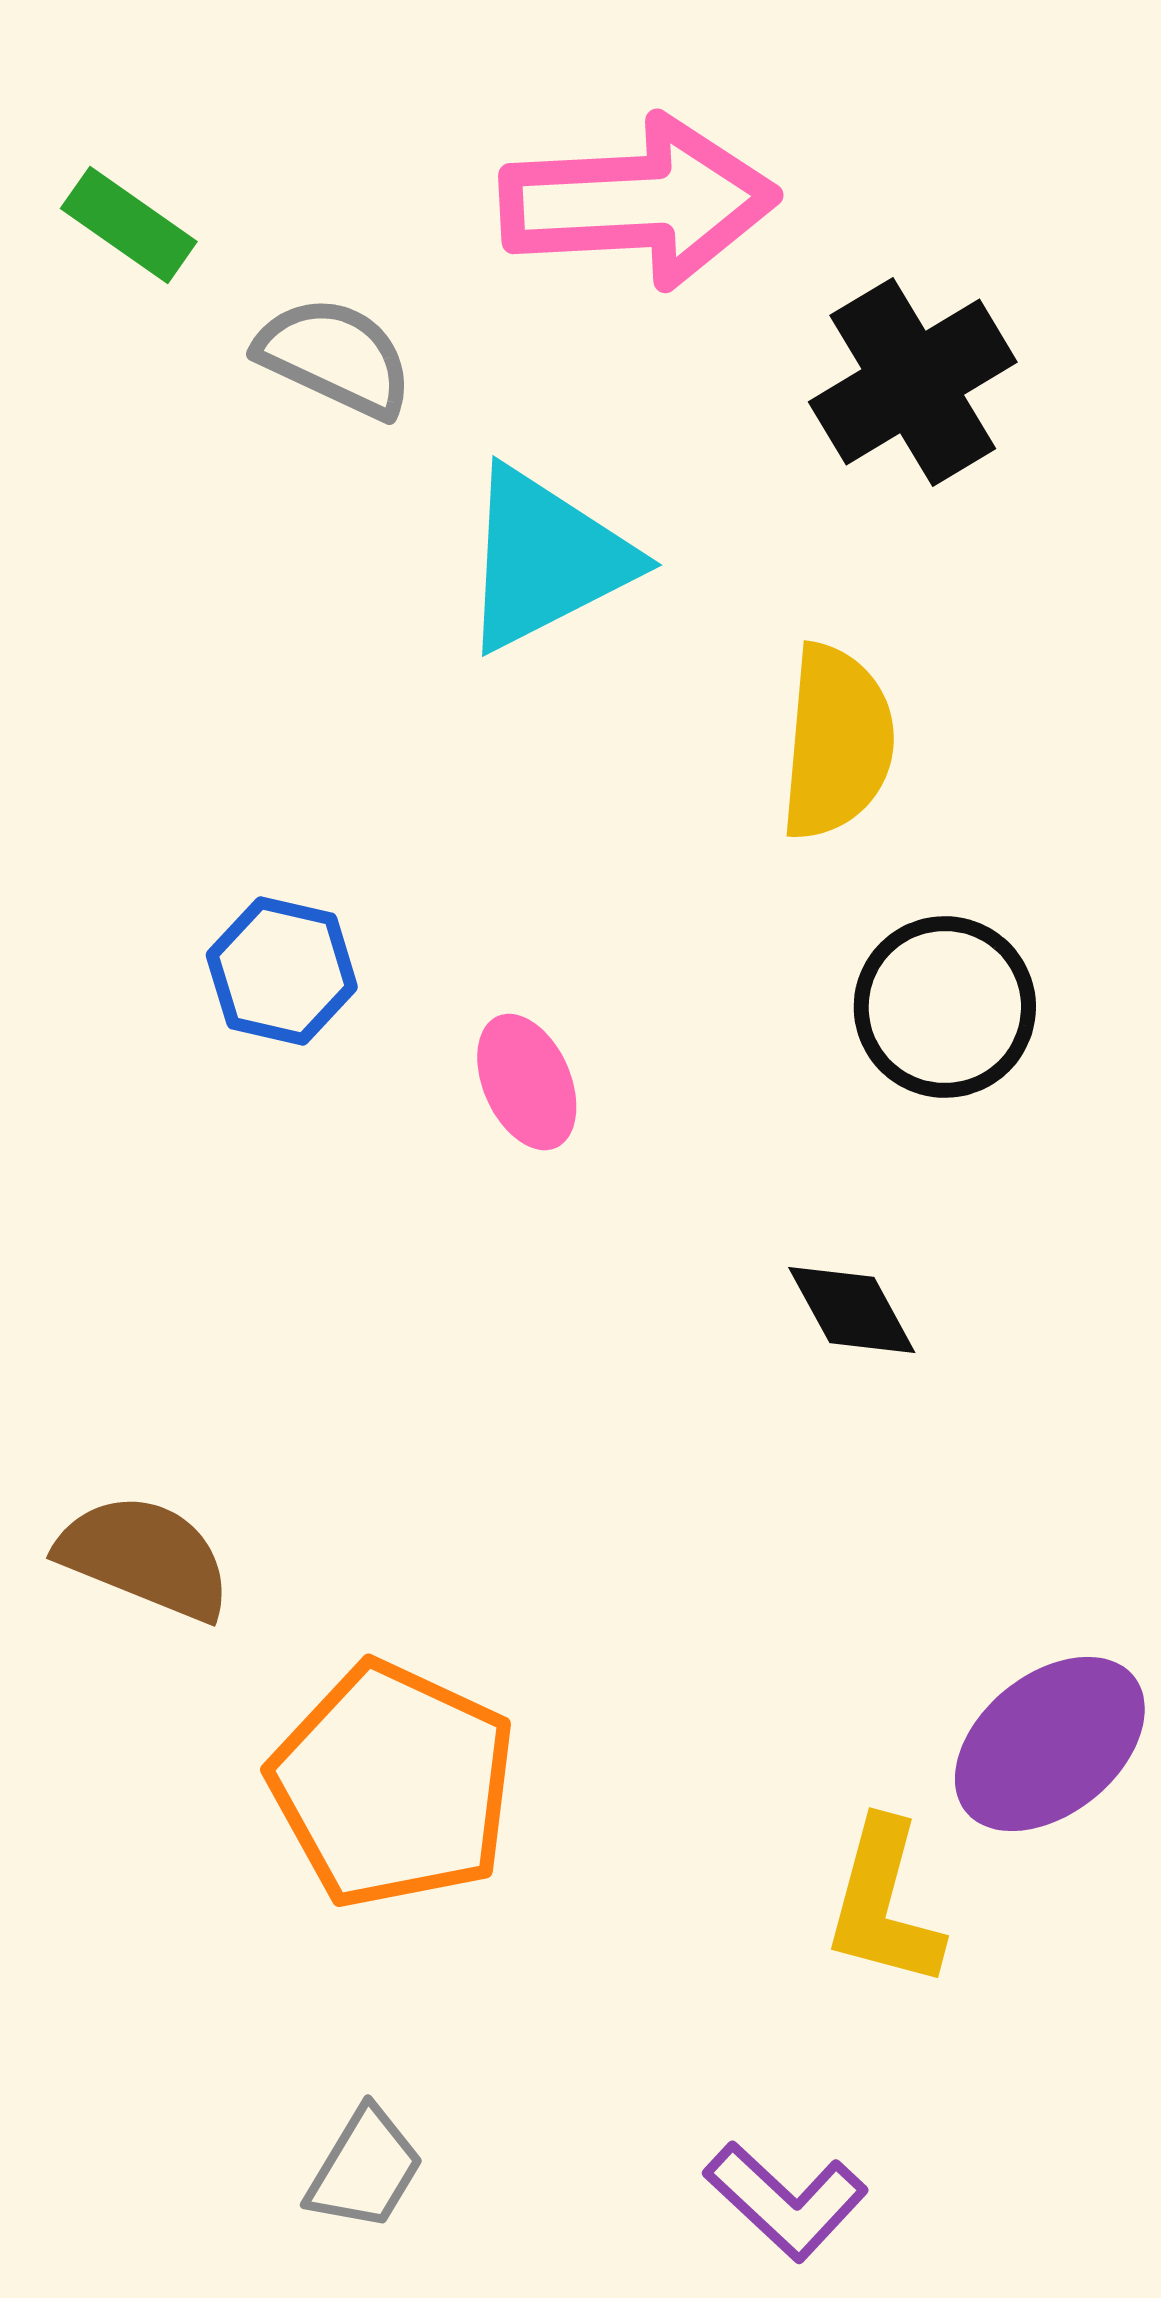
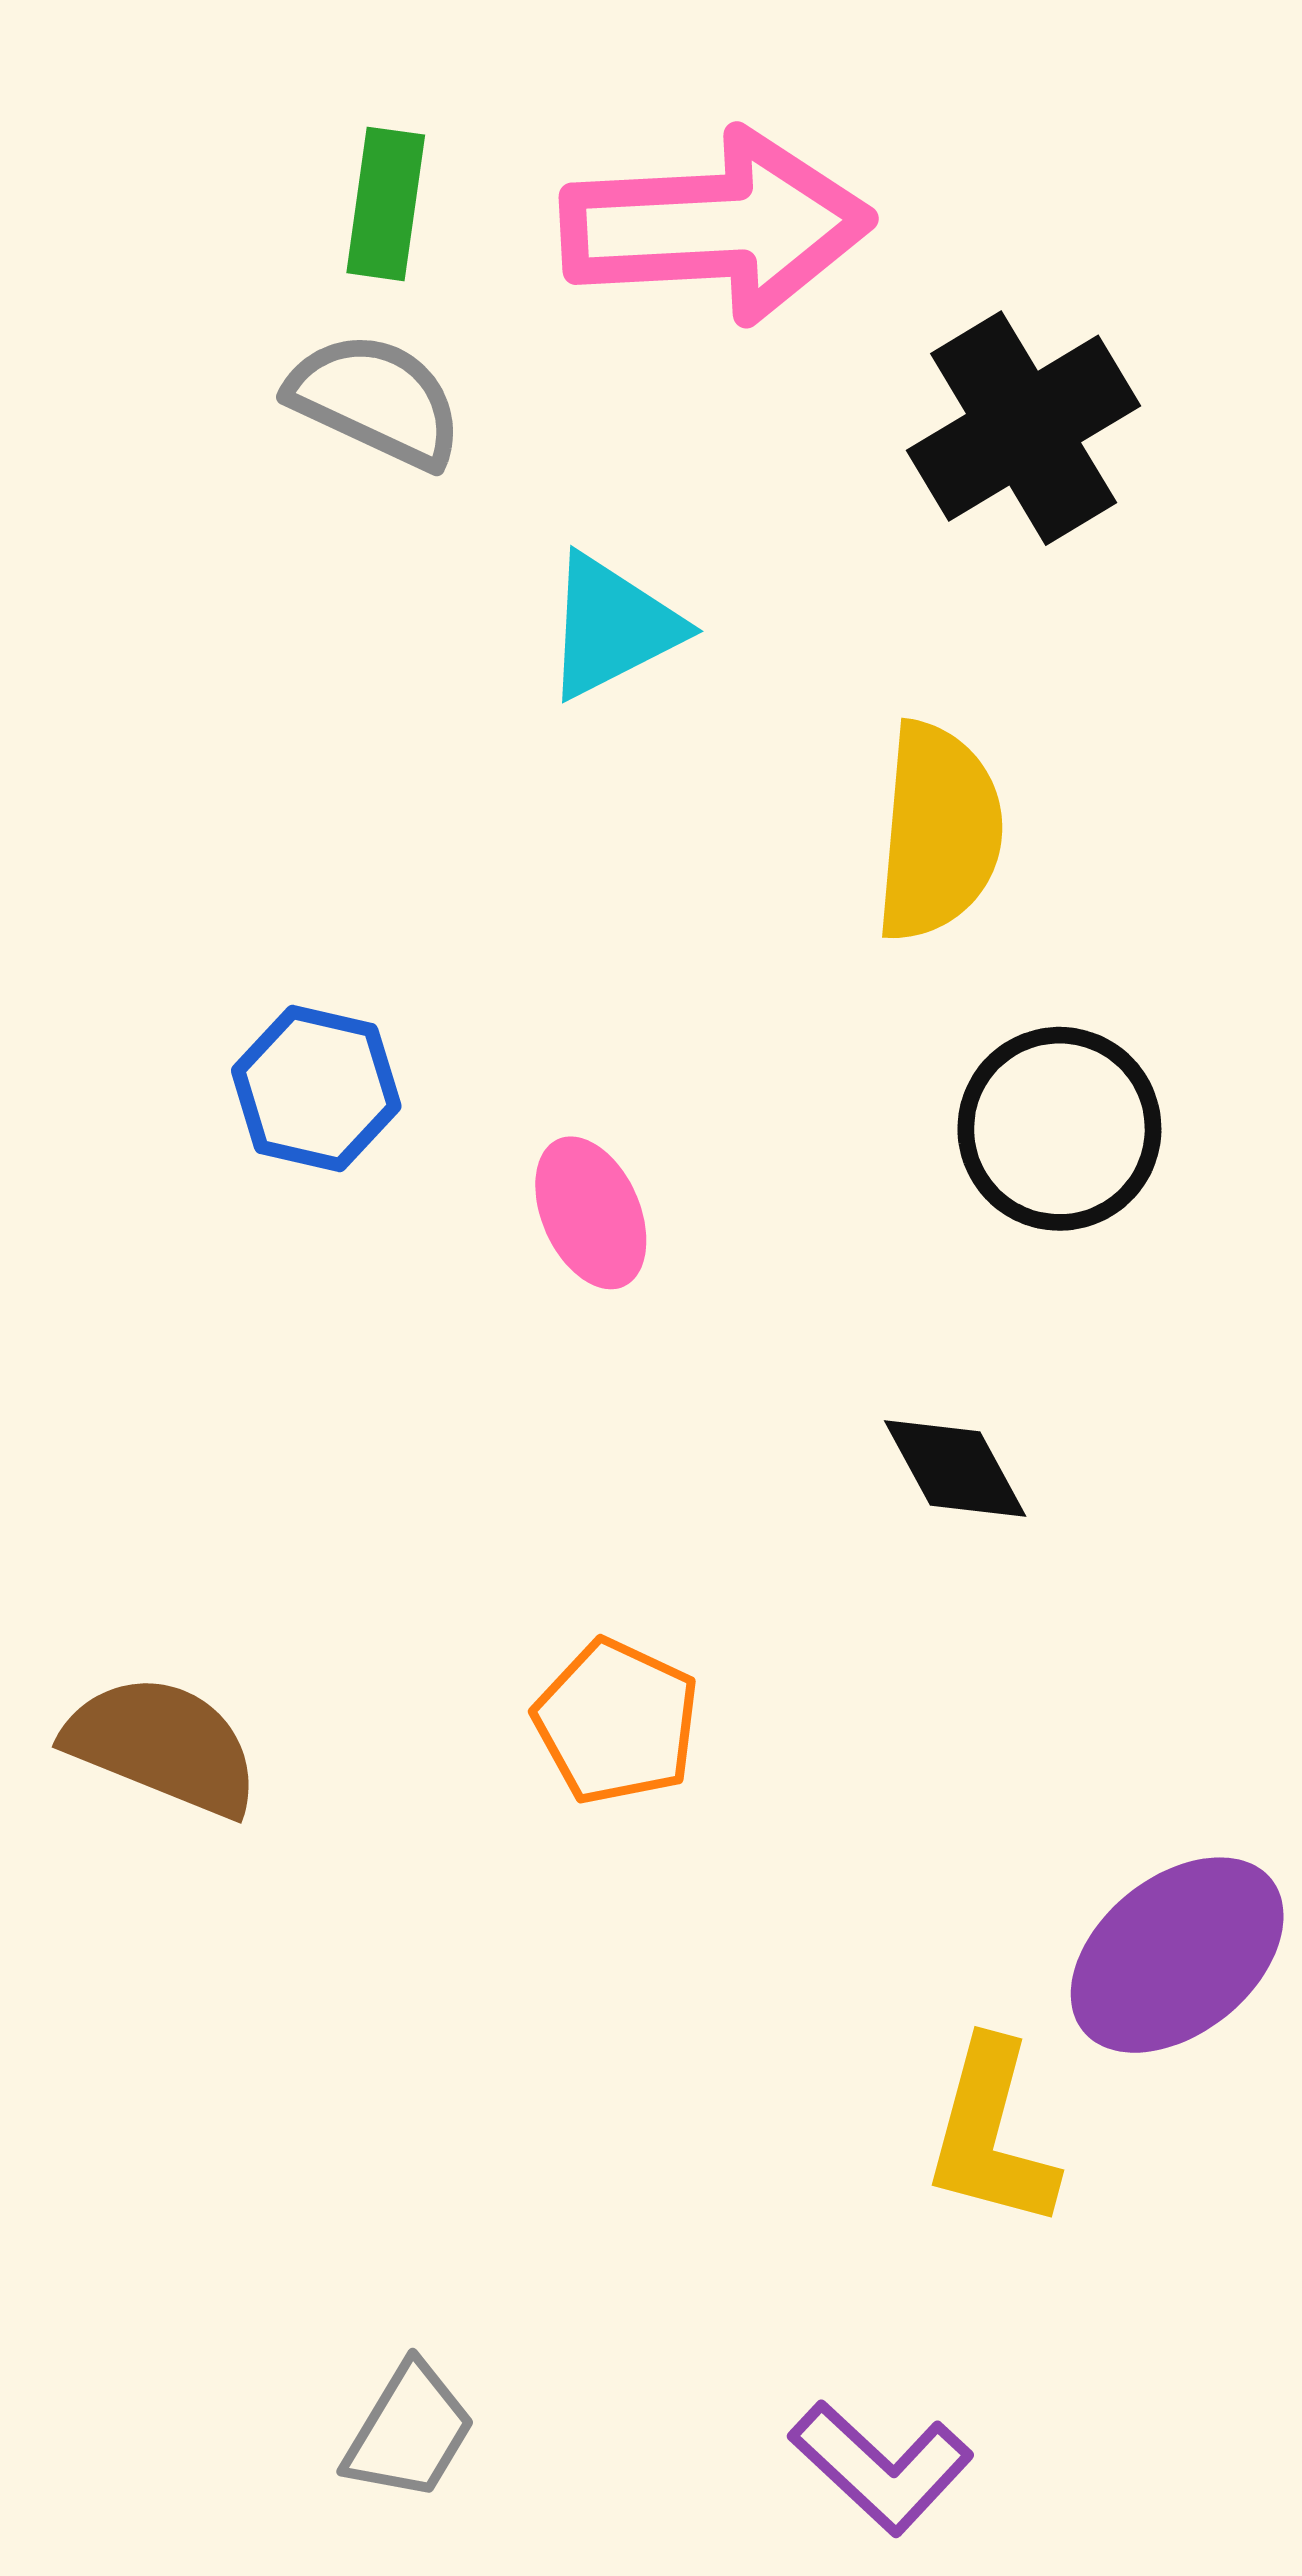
green rectangle: (129, 225) -> (386, 204), moved, turned 63
cyan triangle: (546, 559) -> (612, 627), size x0.7
orange pentagon: (393, 1785) -> (617, 1722), moved, size x0.6

